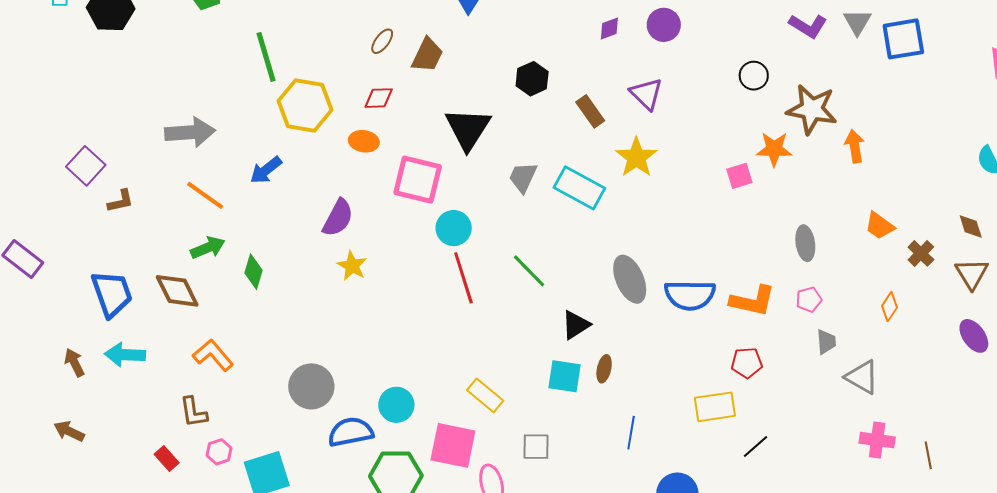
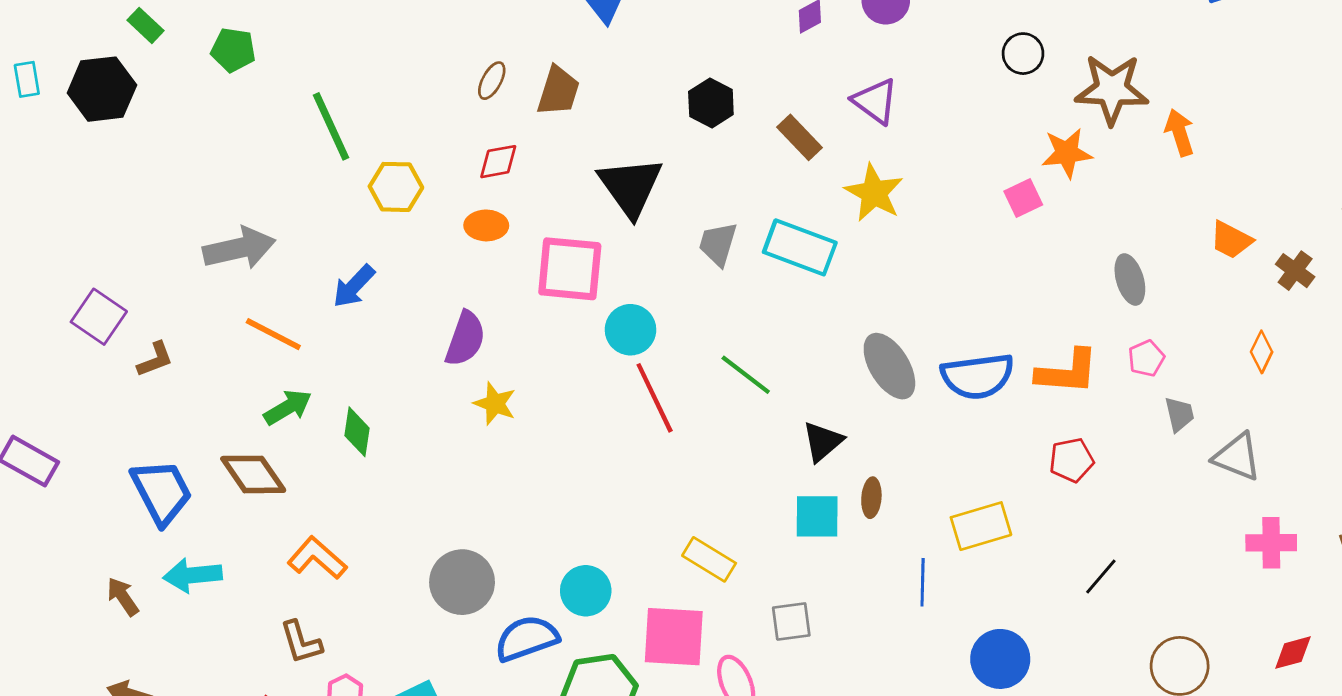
yellow hexagon: (305, 105) -> (396, 187), size x0.7
yellow rectangle: (715, 407) -> (981, 526), moved

